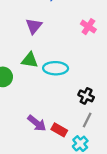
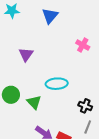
purple triangle: (34, 26) -> (26, 54), moved
green triangle: (30, 60) -> (34, 102), moved, turned 42

